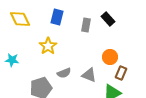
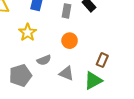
orange circle: (110, 57) -> (70, 41), moved
gray triangle: (89, 75) -> (66, 73), moved

